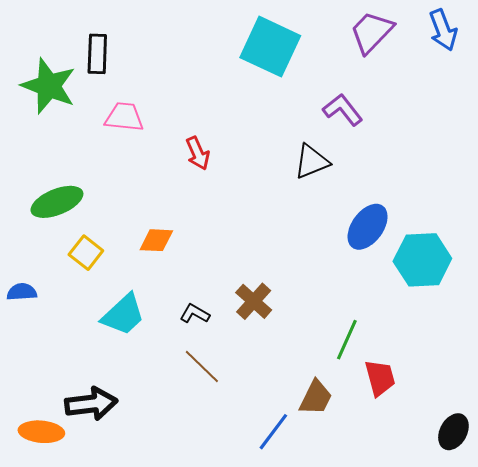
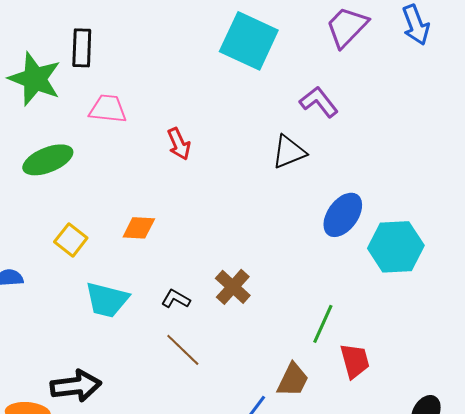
green ellipse: (57, 202) -> (48, 160), moved
cyan trapezoid: (123, 315) -> (107, 300), turned 57

